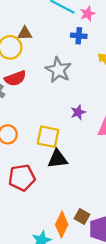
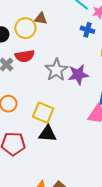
gray star: (58, 70) -> (56, 70), moved
purple star: (78, 112) -> (78, 75), moved, size x1.5

